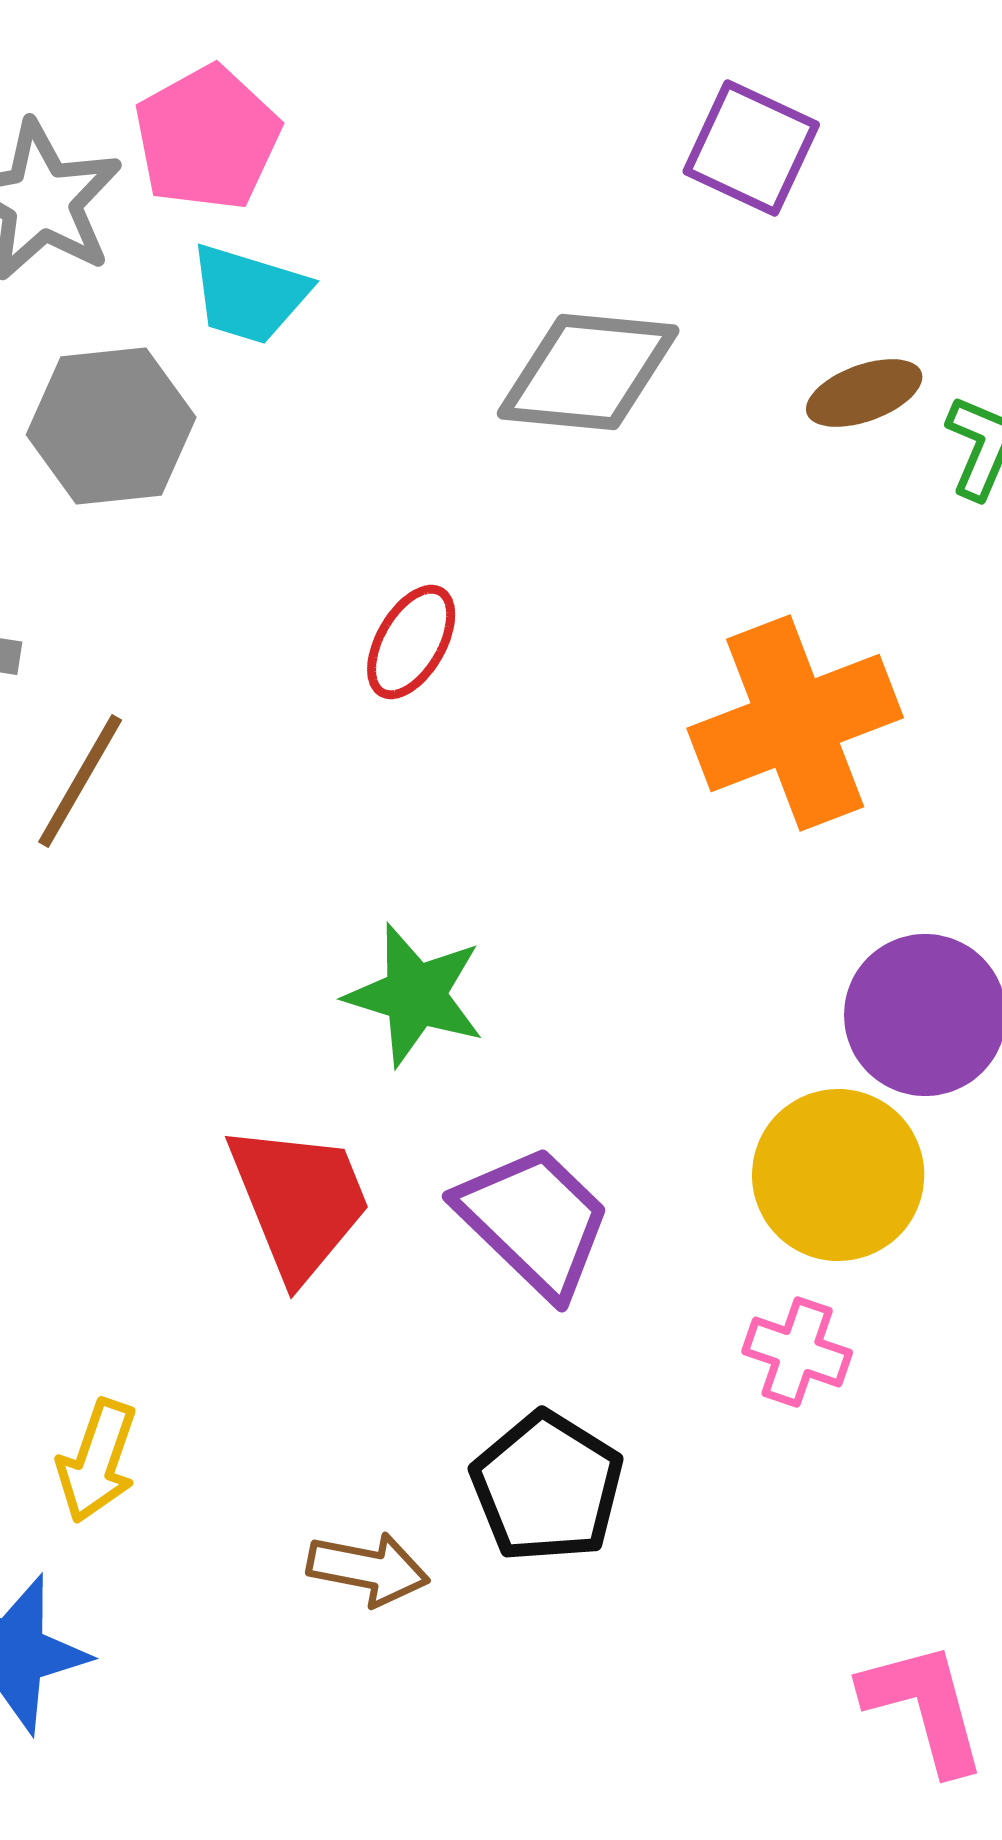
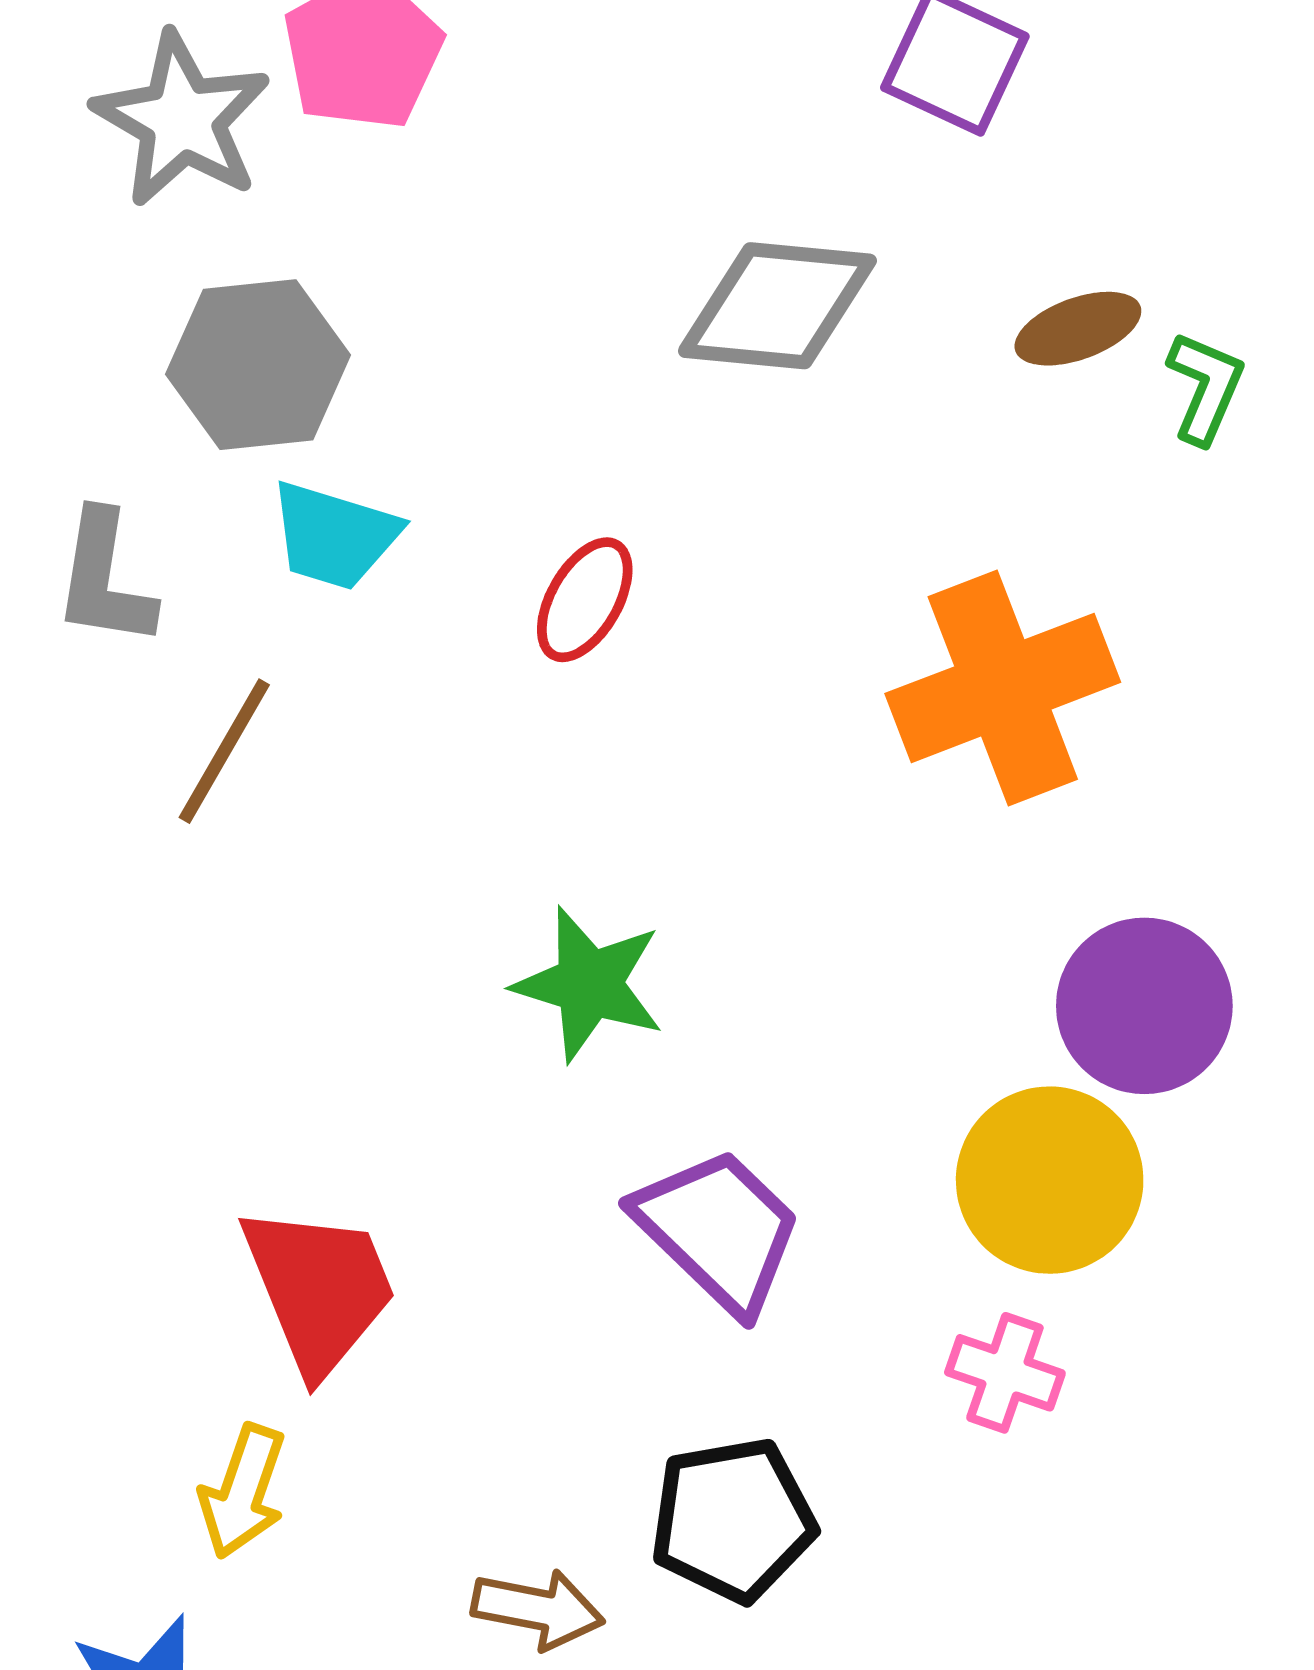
cyan trapezoid: (249, 294) -> (334, 536), moved
red trapezoid: (299, 1201) -> (319, 1289), moved
black pentagon: (547, 1487) -> (733, 1520), turned 30

